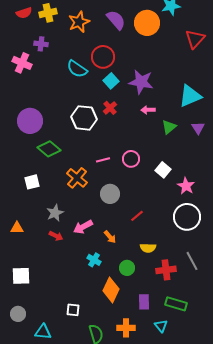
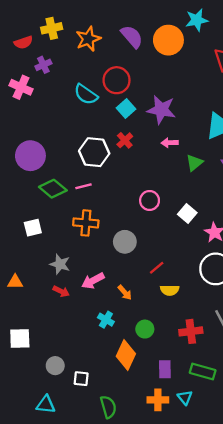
red semicircle: (24, 13) -> (23, 42), moved
purple cross: (41, 44) -> (43, 65), turned -32
pink line: (103, 160) -> (84, 186), moved
orange cross: (77, 178) -> (86, 223), turned -35
gray star: (55, 213) -> (60, 264), turned -30
yellow semicircle: (148, 248) -> (170, 290), moved
gray circle: (18, 314) -> (55, 366), moved
orange cross: (126, 328) -> (158, 400), moved

